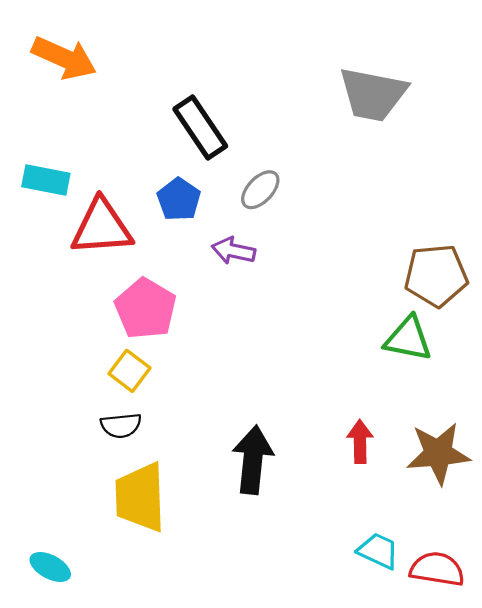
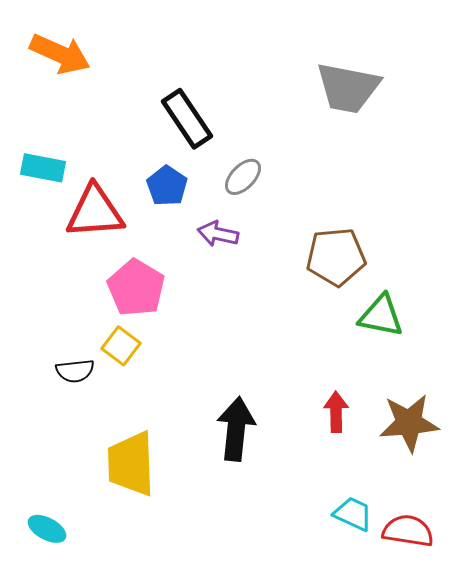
brown pentagon: (436, 275) -> (336, 257), moved
black semicircle: (121, 425) -> (75, 371), moved

